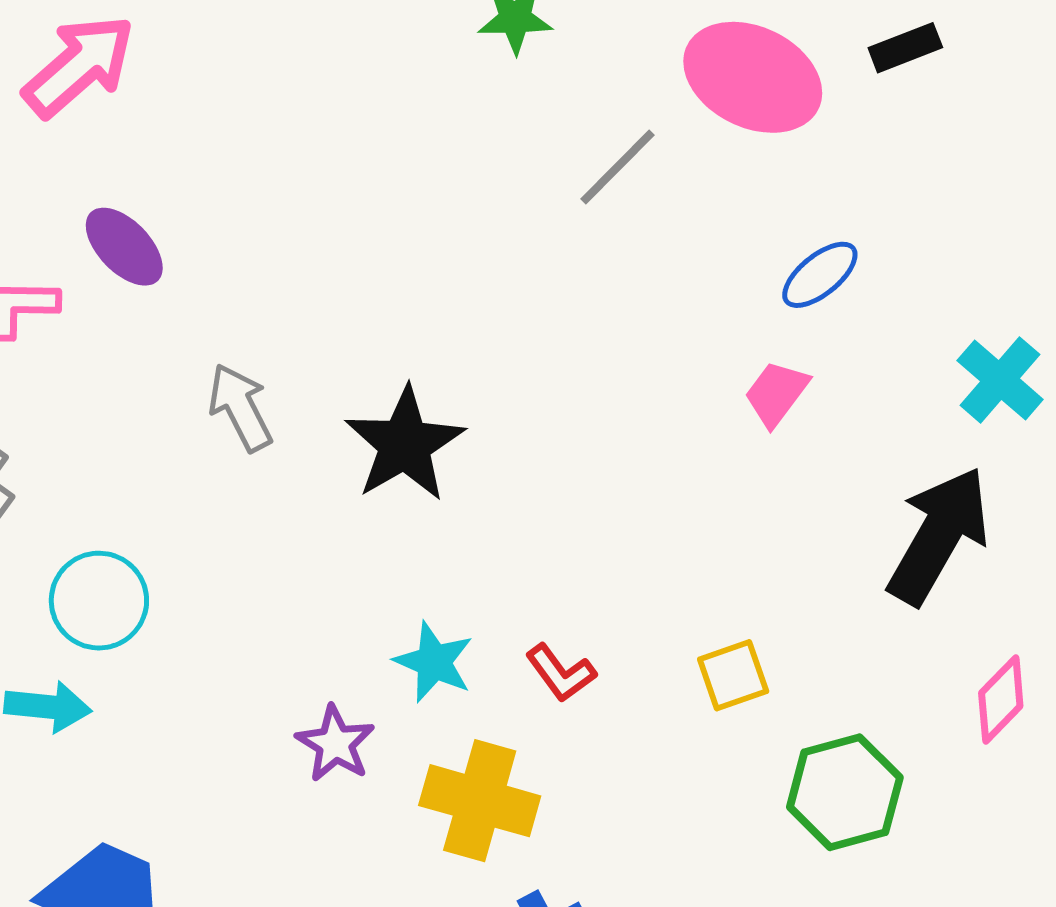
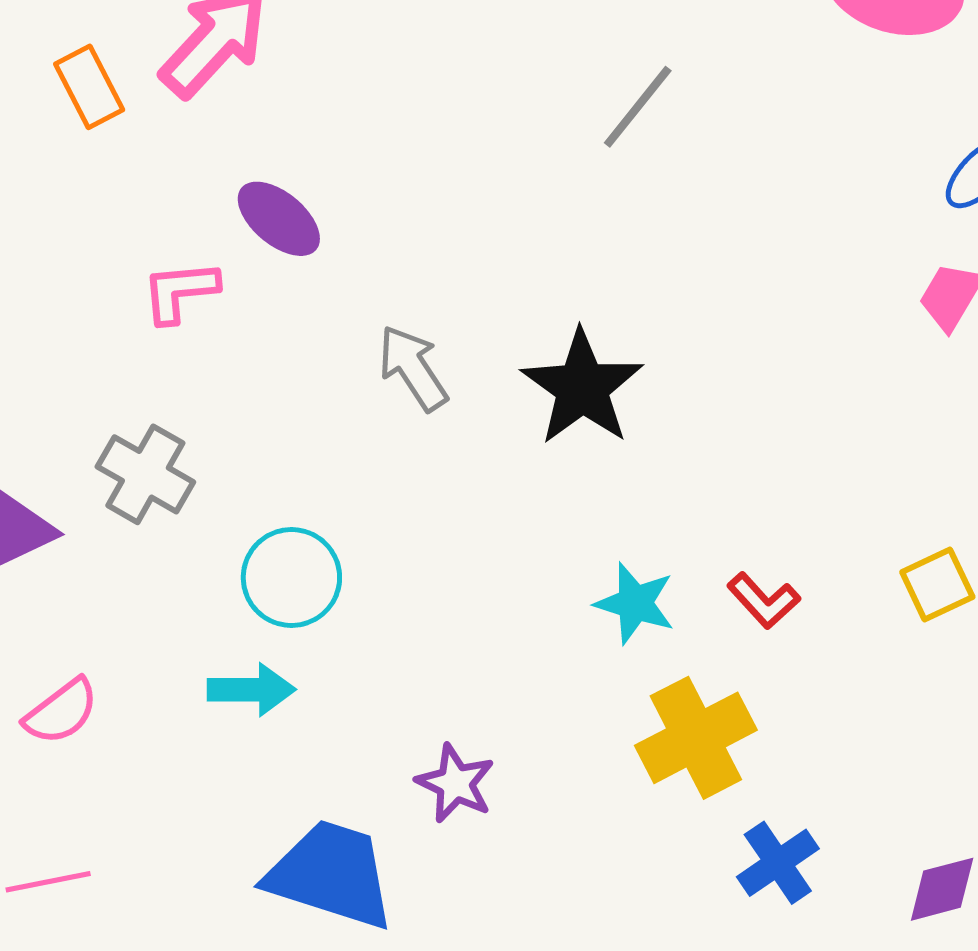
gray line: (618, 167) -> (638, 107), moved
purple star: (335, 744) -> (455, 783), moved
yellow cross: (480, 801) -> (696, 738), turned -37

